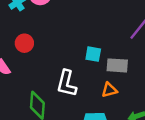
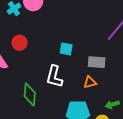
cyan square: (93, 54) -> (66, 49), moved

